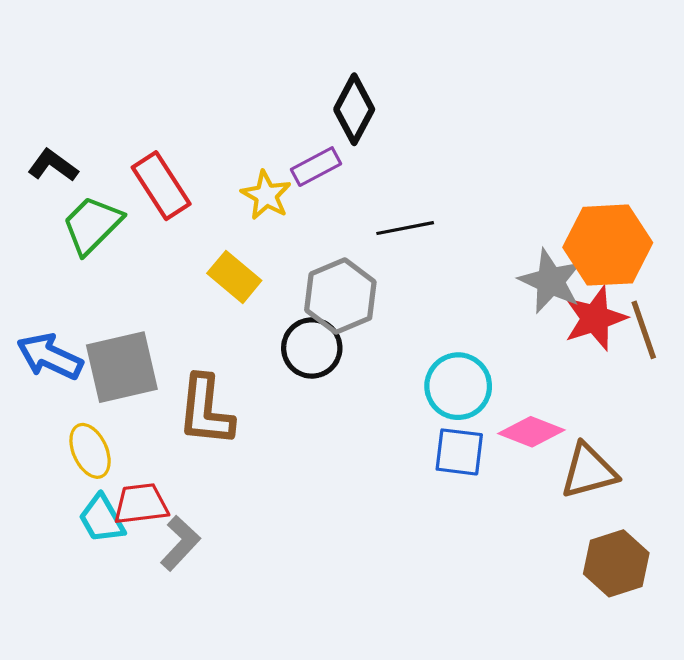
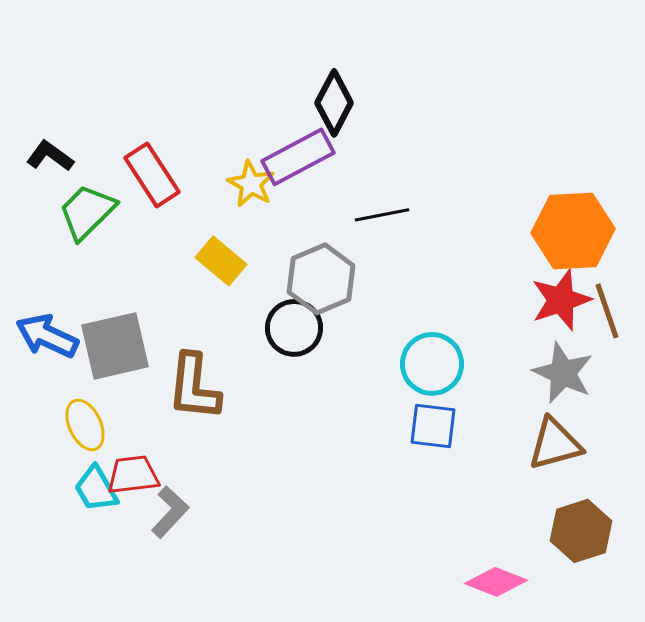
purple rectangle: (316, 167) -> (298, 157), size x1.5
gray star: (550, 281) -> (563, 373), moved
pink diamond: (531, 432) -> (496, 582), moved

